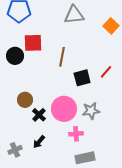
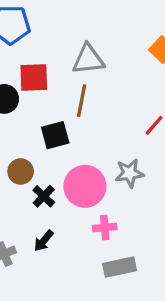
gray triangle: (74, 15) -> (88, 59), moved
black square: (82, 78) -> (55, 135), moved
gray star: (91, 111) -> (129, 173), moved

